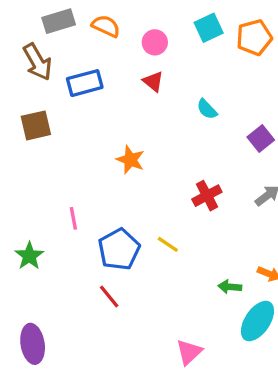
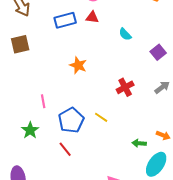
red triangle: (153, 81) -> (92, 17), turned -32
blue rectangle: (85, 83) -> (65, 20), moved
green star: (29, 256) -> (30, 130), moved

